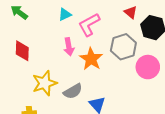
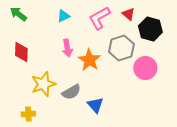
pink L-shape: (89, 25) -> (99, 18), moved

